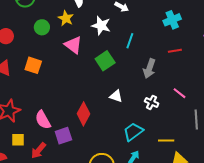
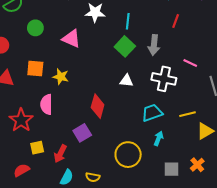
yellow star: (66, 18) -> (61, 77), moved
red line: (175, 51) -> (176, 21), turned -48
green square: (105, 61) -> (125, 46), moved
white cross: (152, 102) -> (164, 79), size x1.6
pink semicircle: (43, 120) -> (46, 104), moved, turned 42
cyan trapezoid: (133, 132) -> (152, 113), turned 30

